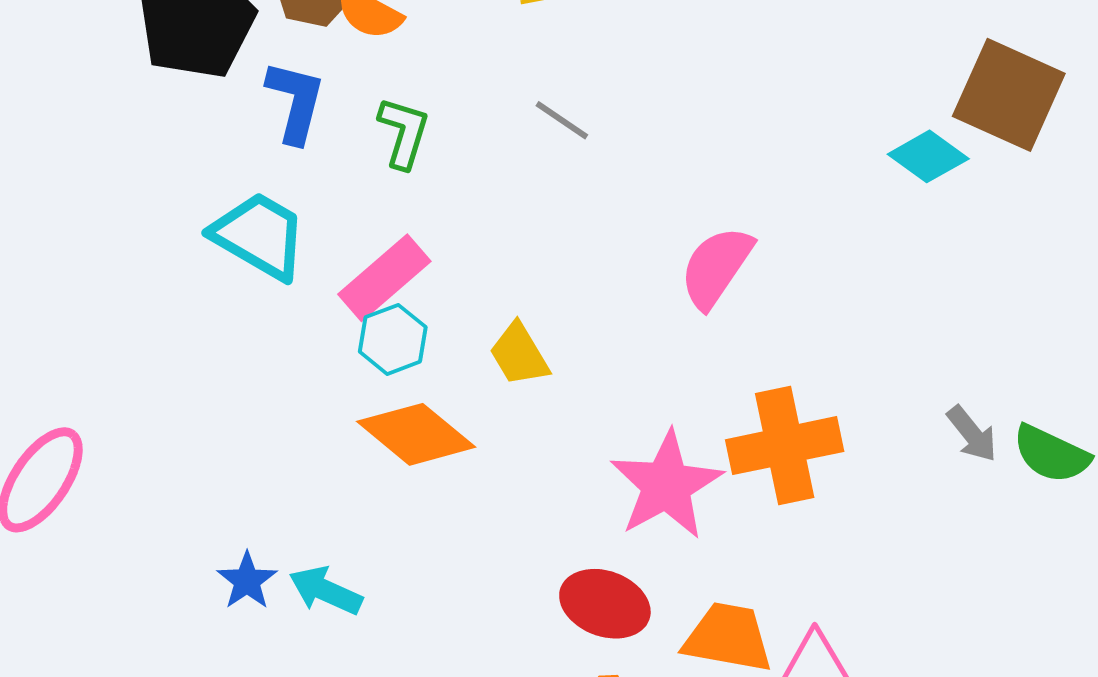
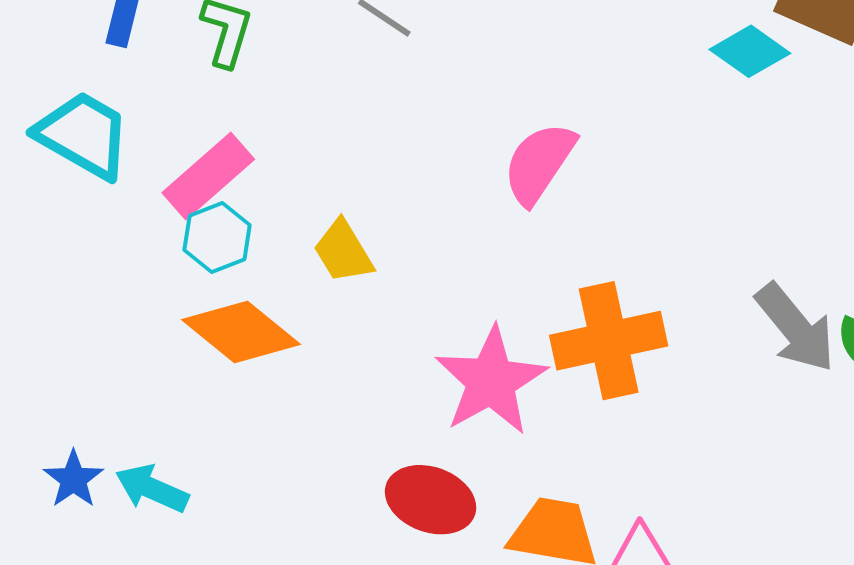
gray arrow: (972, 434) -> (795, 328), size x1.6

